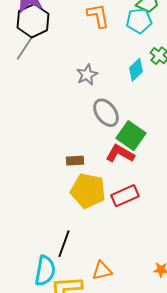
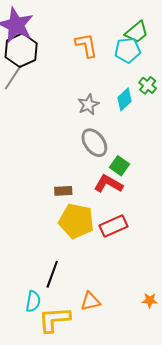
gray star: (87, 75) -> (88, 104), moved
green square: (131, 136) -> (120, 166), size x0.7
cyan semicircle: (45, 271) -> (33, 301), size x0.7

